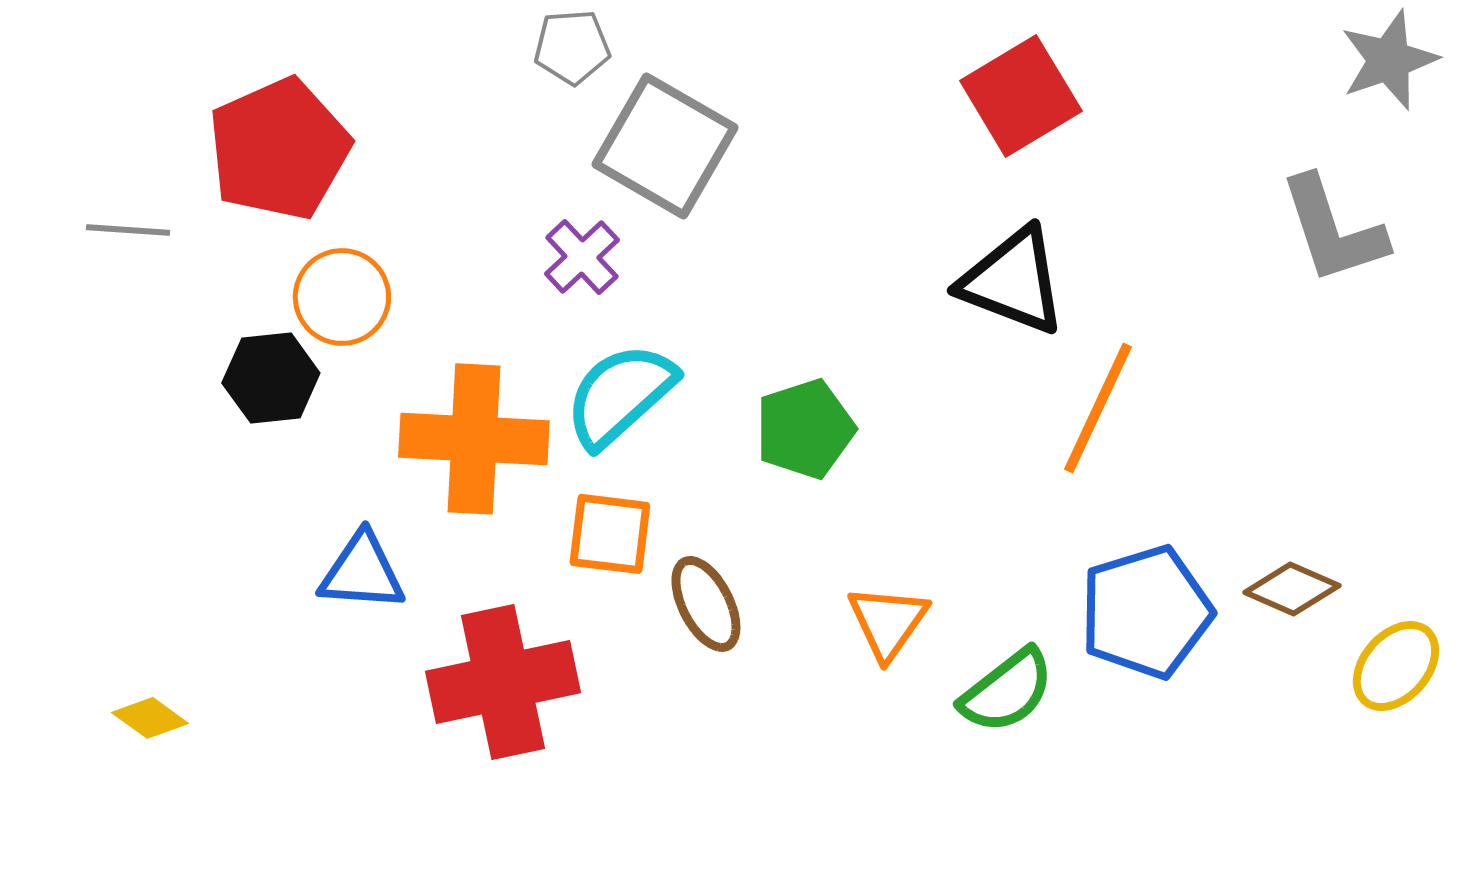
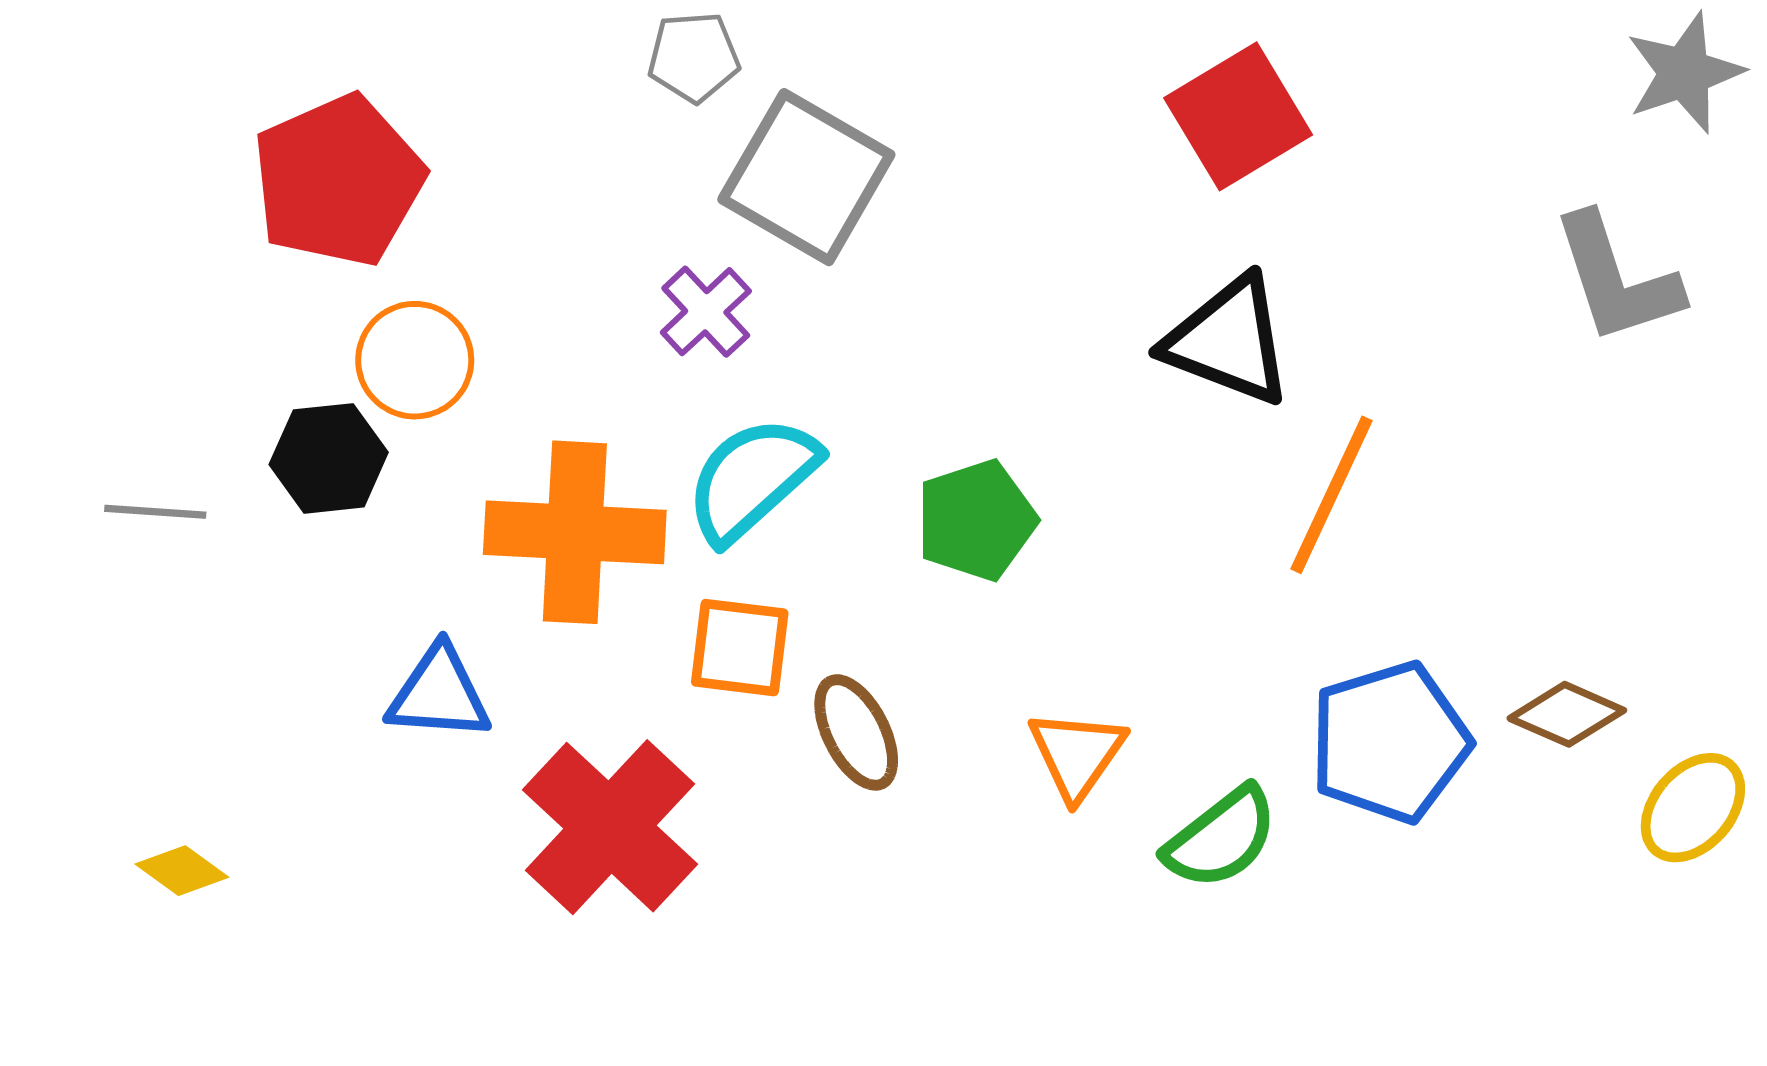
gray line: (128, 230) -> (155, 512), moved
red cross: (503, 682) -> (610, 827), turned -35

